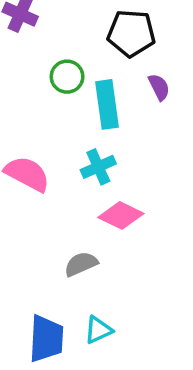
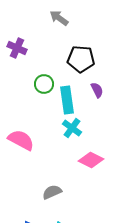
cyan cross: (98, 167) -> (72, 128), moved, turned -30
pink diamond: (121, 215) -> (91, 160), moved

